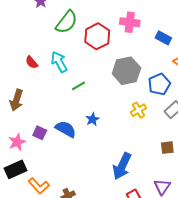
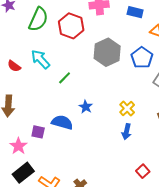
yellow cross: (139, 110) -> (127, 108), moved
blue arrow: (122, 166) -> (127, 132), moved, size x0.6

